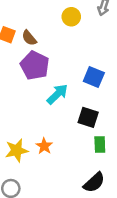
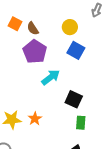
yellow circle: (71, 17) -> (70, 27), moved
blue square: (94, 77) -> (76, 50), moved

